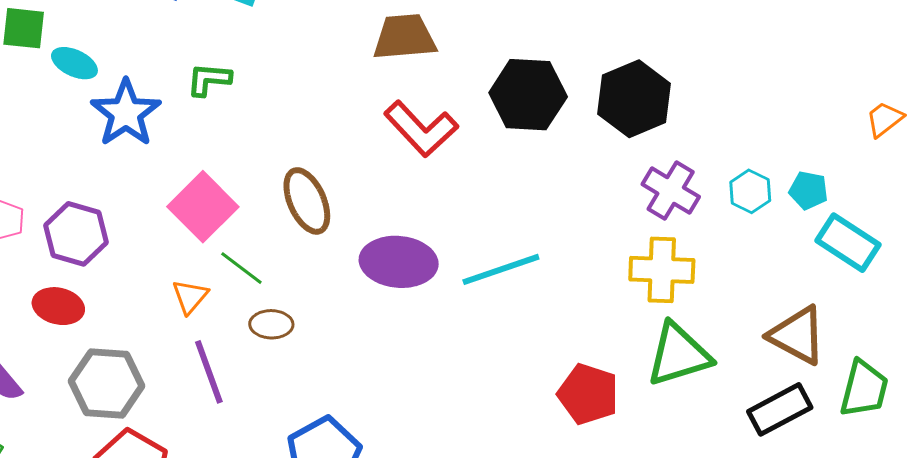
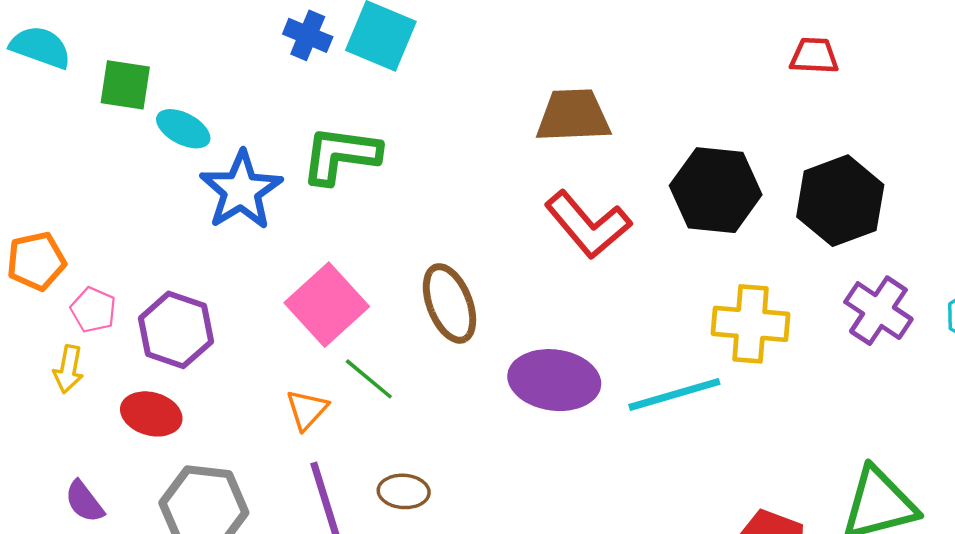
green L-shape: (209, 79) -> (341, 155), size x1.5
yellow cross: (662, 270) -> (751, 324), moved
brown ellipse: (271, 324) -> (404, 491), moved

